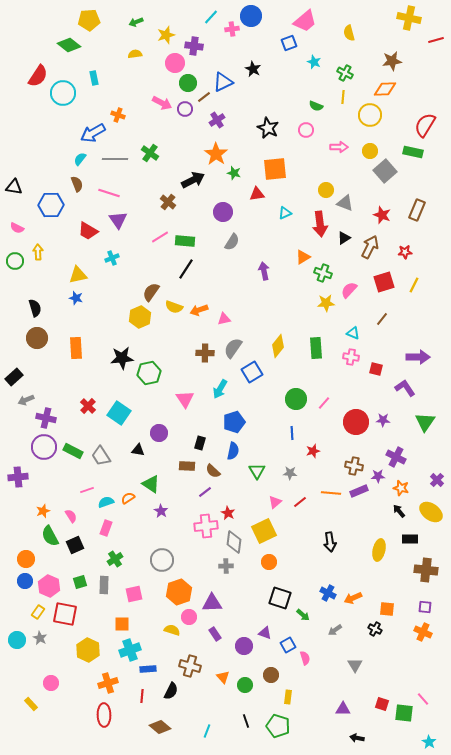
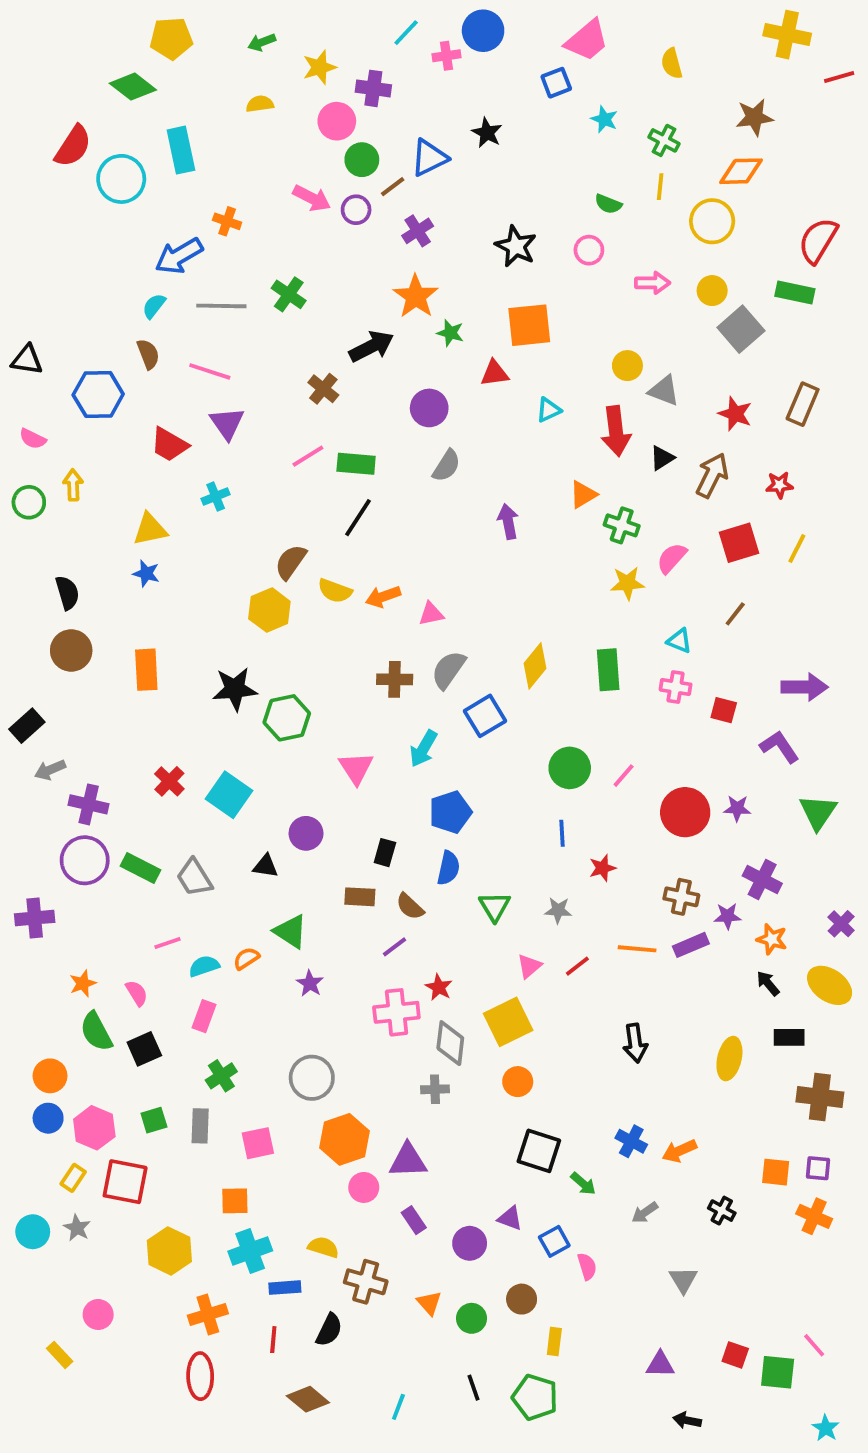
cyan rectangle: (94, 78) -> (181, 150), size x1.6
orange square: (387, 609) -> (776, 1172), moved
yellow semicircle: (172, 630) -> (323, 1247), moved

